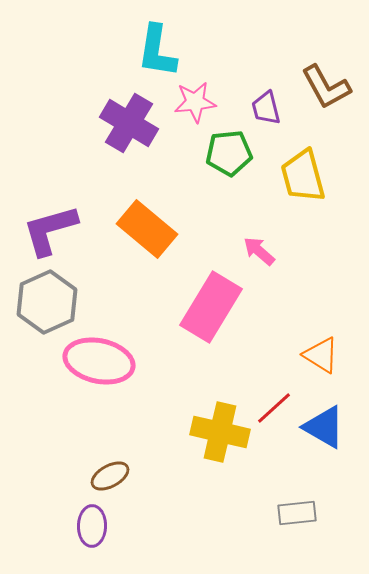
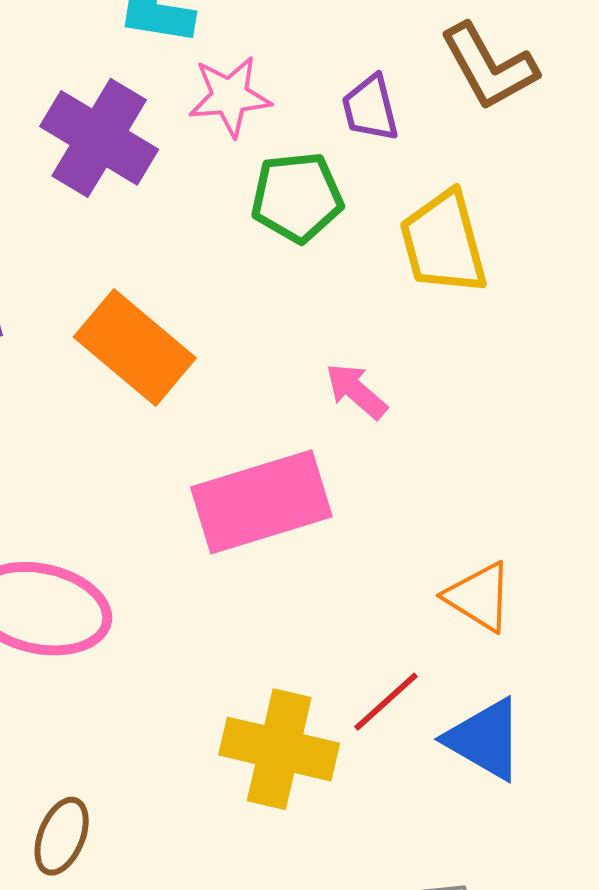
pink rectangle: (211, 307) -> (261, 502), turned 42
brown ellipse: (110, 476) -> (62, 836), turned -39

